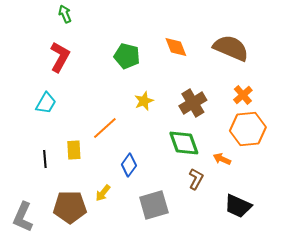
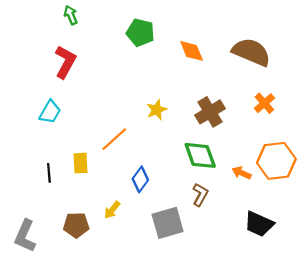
green pentagon: (127, 56) -> (140, 32), moved
orange hexagon: (248, 129) -> (276, 161), moved
brown L-shape: (196, 179) -> (200, 195), moved
brown pentagon: (70, 207) -> (76, 225), size x0.7

